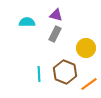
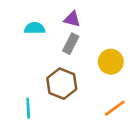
brown hexagon: (65, 72) -> (62, 84), moved
cyan line: (39, 74) -> (28, 108), moved

